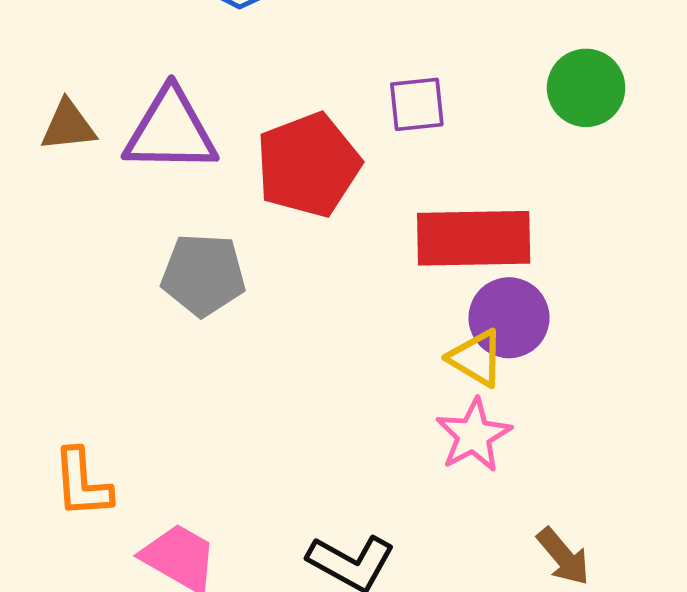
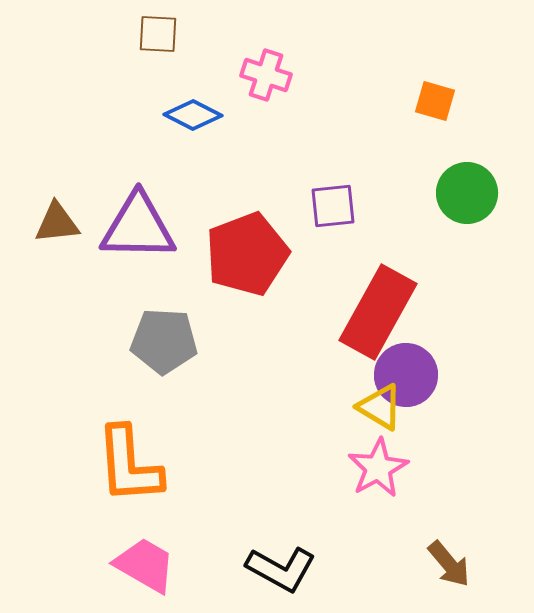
red rectangle: (474, 238) -> (378, 312), turned -60
orange L-shape: (82, 483) -> (129, 465), moved, size x1.4

